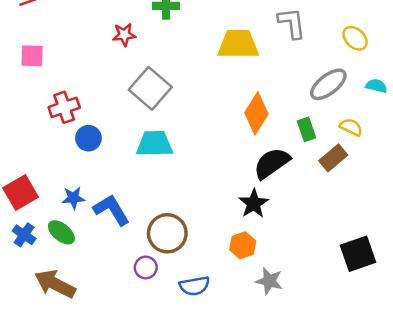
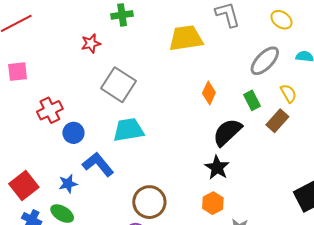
orange diamond: (256, 113) -> (209, 93), size x0.7
yellow semicircle: (351, 127) -> (288, 93), turned 42
blue L-shape: (111, 210) -> (98, 164), moved

